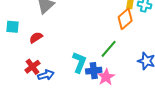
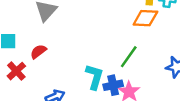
orange diamond: (125, 19) -> (145, 18), turned 50
red cross: (32, 67) -> (16, 71), moved

